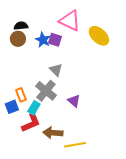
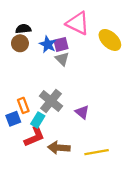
purple square: (55, 40) -> (61, 44), turned -32
gray triangle: (56, 70) -> (62, 59), moved
yellow line: (75, 145) -> (97, 152), moved

